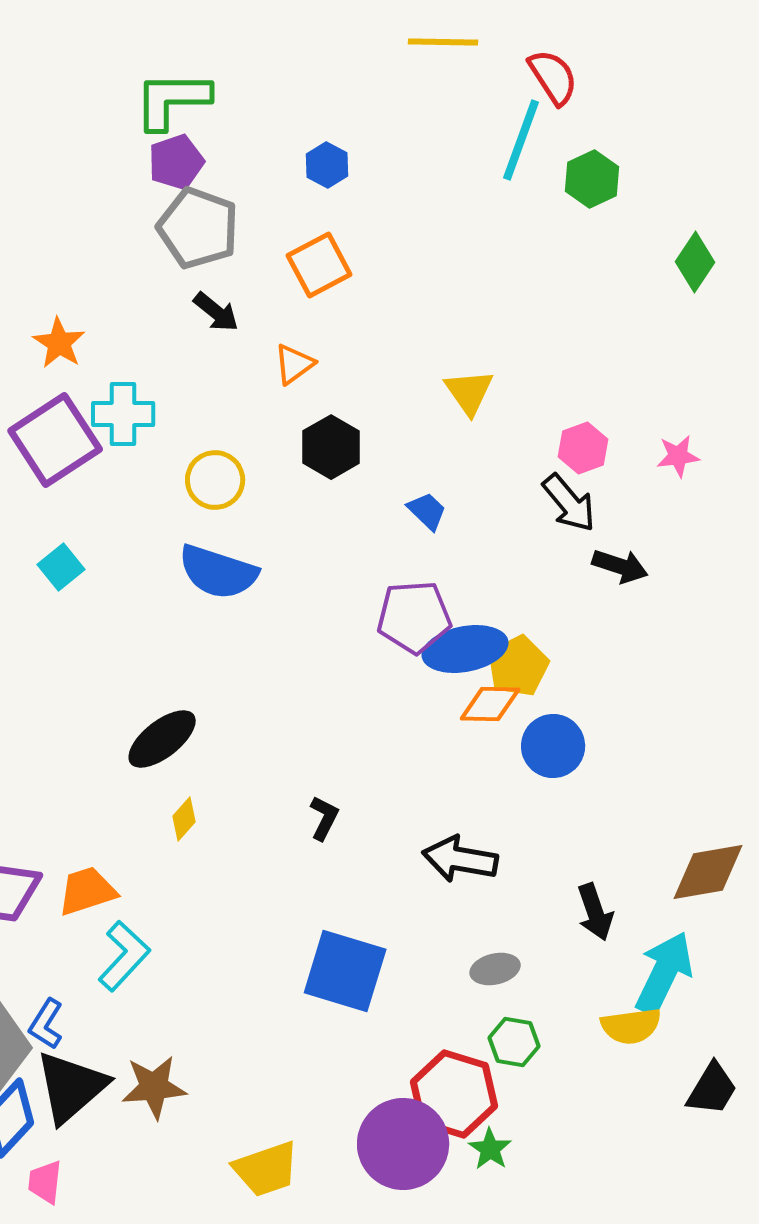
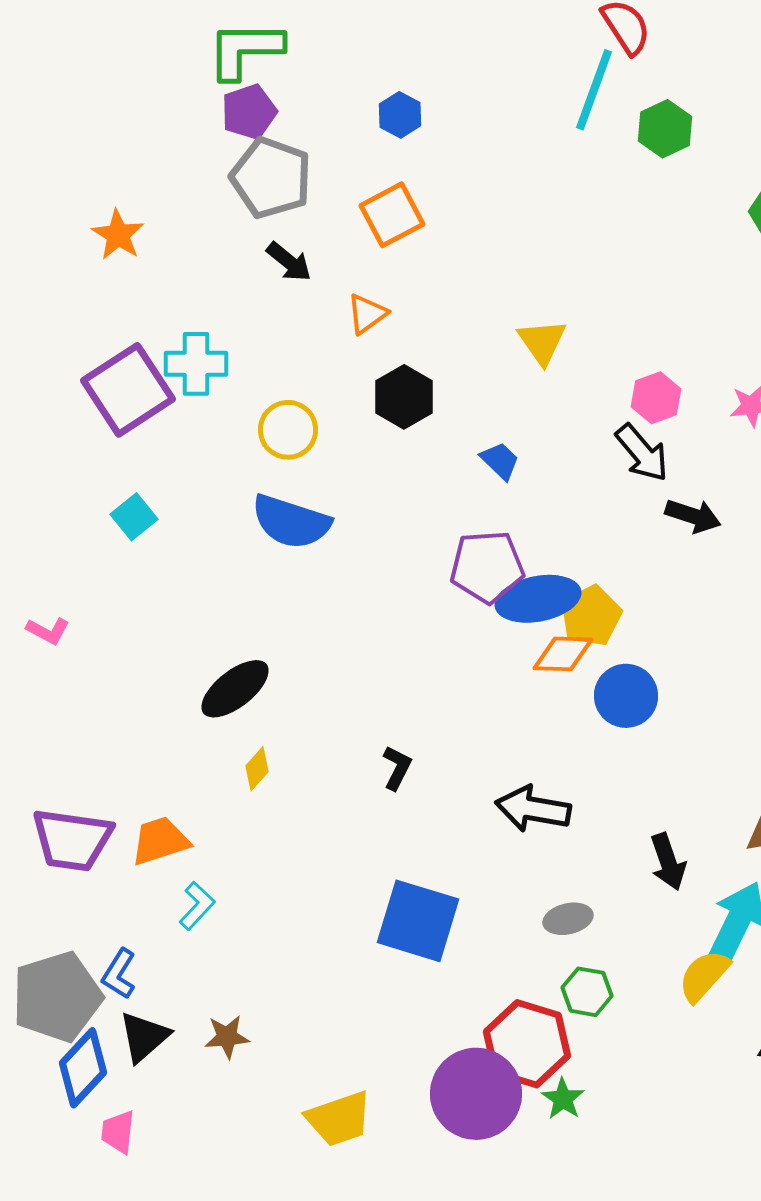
orange star: (59, 343) -> (118, 235), moved
cyan L-shape: (124, 956) -> (197, 906), size x0.7
yellow semicircle: (631, 1026) -> (704, 976), turned 140
black triangle: (71, 1087) -> (144, 1037), size x0.7
brown star: (154, 1087) -> (227, 1037), size x0.7

